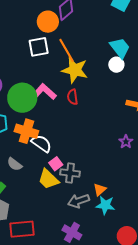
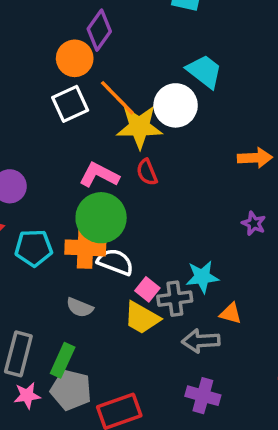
white circle: (116, 65) -> (176, 105), moved, size x1.6
green circle: (22, 98) -> (101, 218), moved
orange triangle: (100, 190) -> (231, 314), turned -48
gray arrow: (79, 201) -> (201, 341), turned 30
cyan star: (105, 205) -> (202, 277), moved

